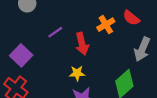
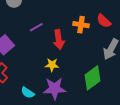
orange cross: (106, 25) -> (81, 25), turned 35

